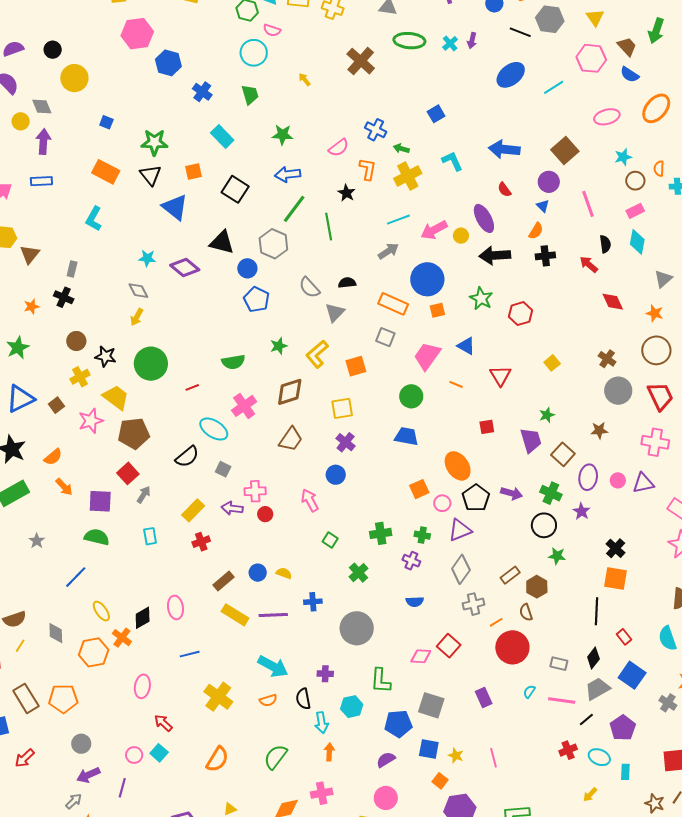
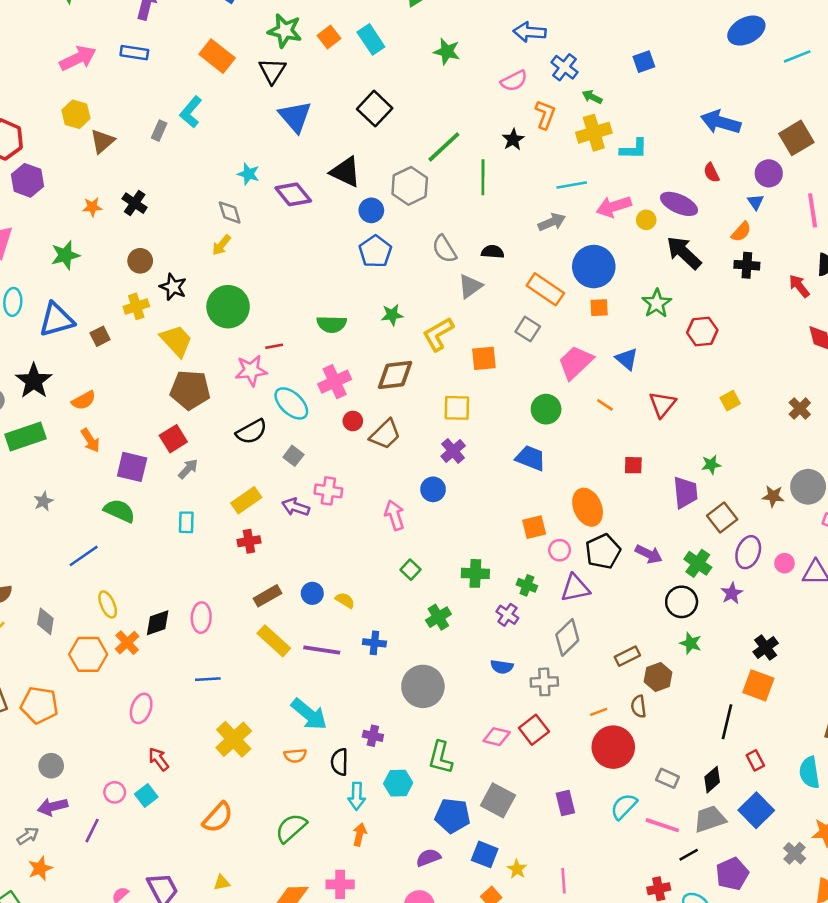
cyan L-shape: (452, 161) -> (634, 149), moved, turned 105
orange square: (193, 172) -> (329, 37), moved, turned -36
blue arrow: (288, 174) -> (530, 32), moved
purple ellipse: (484, 218) -> (679, 204), turned -48
black arrow: (495, 255) -> (684, 253), turned 36
gray rectangle: (72, 269) -> (159, 131), moved
gray circle: (618, 391) -> (808, 487), moved
pink star: (91, 421) -> (251, 370), moved
red circle: (265, 514) -> (353, 421), moved
gray cross: (474, 604) -> (544, 682), moved
cyan semicircle: (529, 692) -> (624, 806), size x1.6

